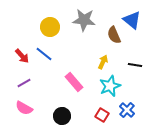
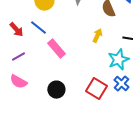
pink rectangle: (74, 82) -> (56, 49), moved
cyan star: (110, 86) -> (118, 60), moved
red square: (102, 115) -> (96, 89), size x1.5

